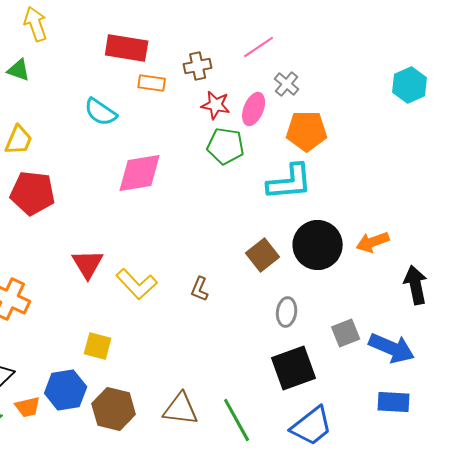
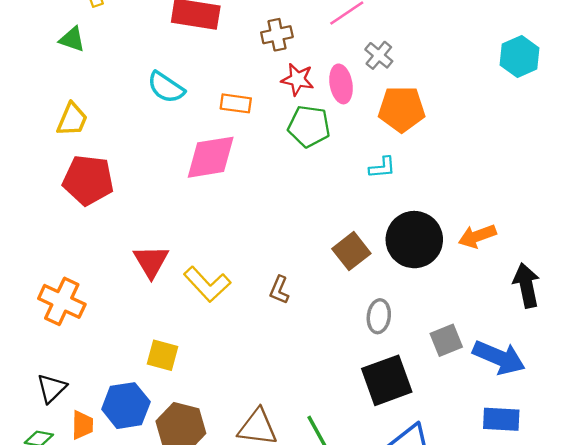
orange rectangle: (152, 83) -> (236, 103), moved
pink ellipse: (254, 109) -> (341, 84), turned -32
cyan L-shape: (290, 182) -> (382, 167), size x0.5
orange trapezoid: (28, 407) -> (82, 425), turned -76

